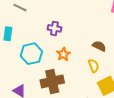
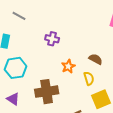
cyan hexagon: (31, 54) -> (16, 68), moved
orange star: (63, 54) -> (68, 66), moved

